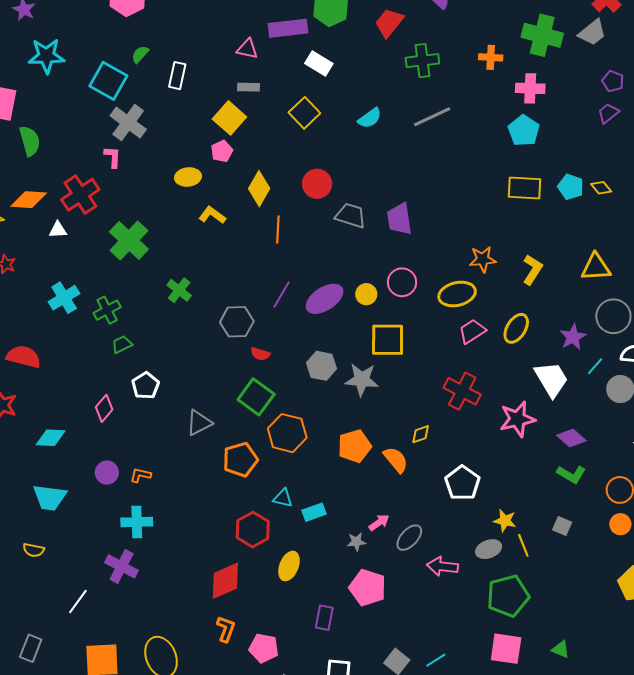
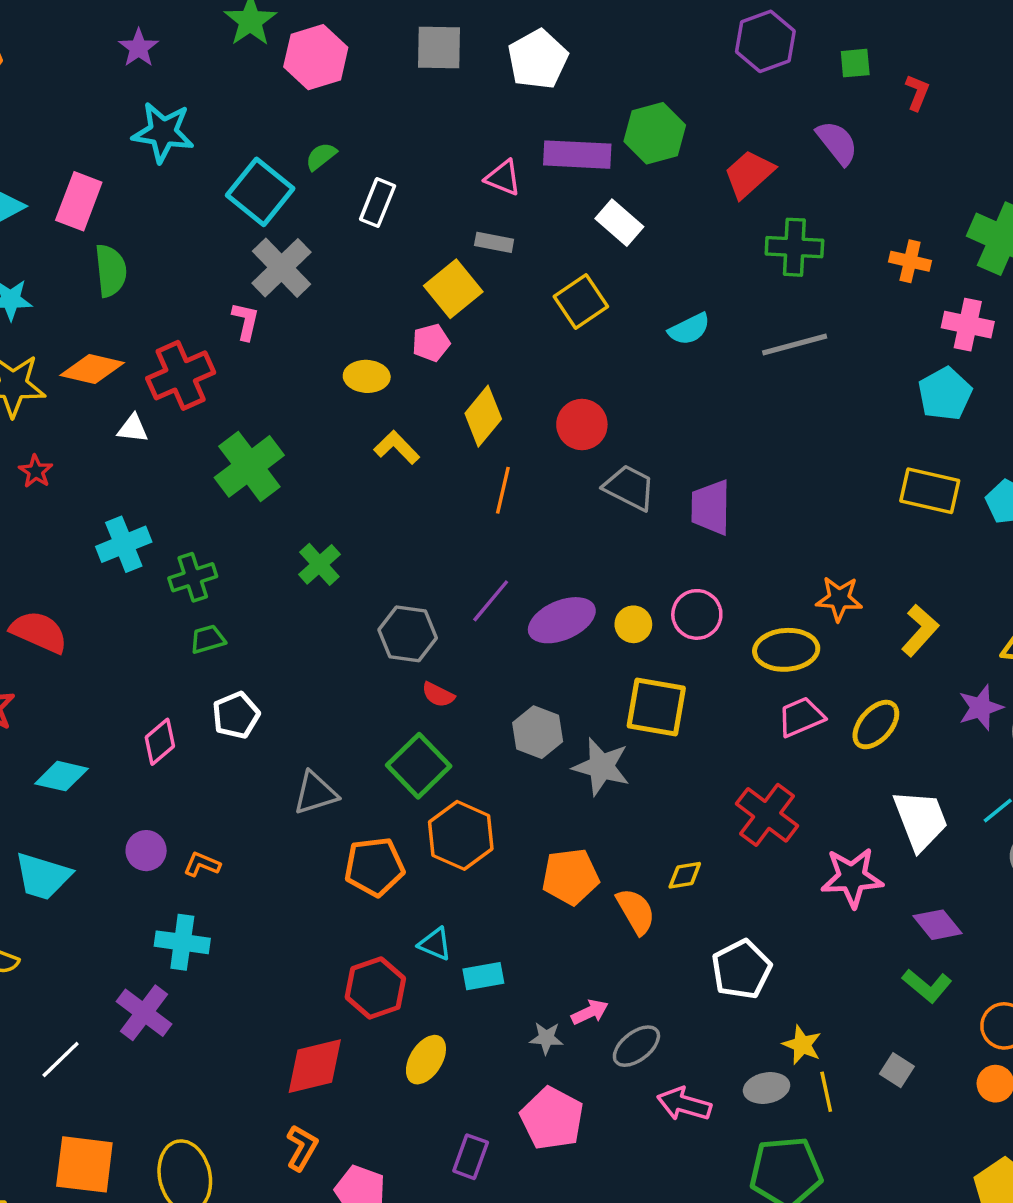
purple star: (573, 337) -> (981, 708), moved

